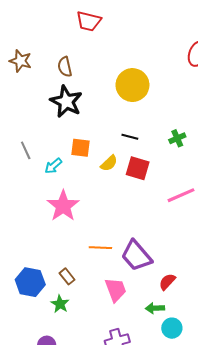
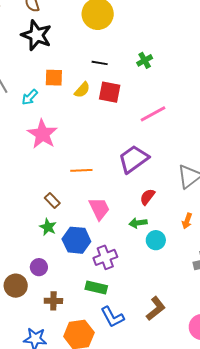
purple trapezoid: (136, 256) -> (133, 159), moved, turned 100
blue hexagon: (30, 282) -> (76, 240), moved

